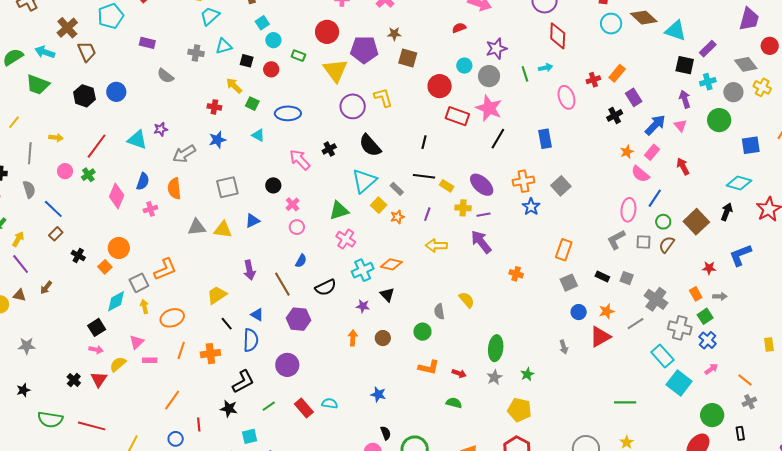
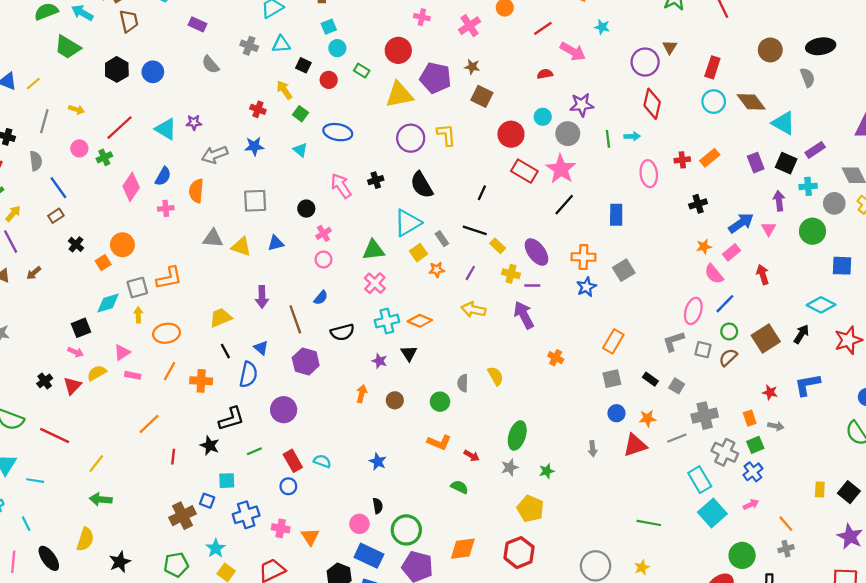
yellow triangle: (335, 70) -> (399, 95), turned 44
purple rectangle: (634, 97) -> (756, 163), moved
gray cross: (656, 299) -> (705, 416), turned 30
blue circle: (176, 439) -> (288, 486), moved

